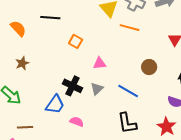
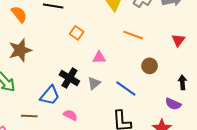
orange line: (130, 28) -> (133, 35), moved
brown star: (22, 63) -> (20, 50), size x1.6
brown line: (25, 127) -> (29, 116), moved

